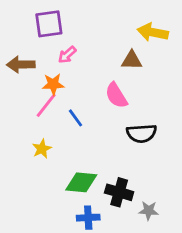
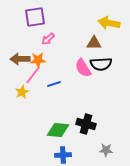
brown arrow: (21, 65) -> (20, 59), moved
blue line: (76, 118) -> (54, 84), turned -72
black semicircle: (142, 133) -> (101, 64), moved
yellow star: (42, 149) -> (22, 92), moved
black cross: (119, 192) -> (86, 124), moved

